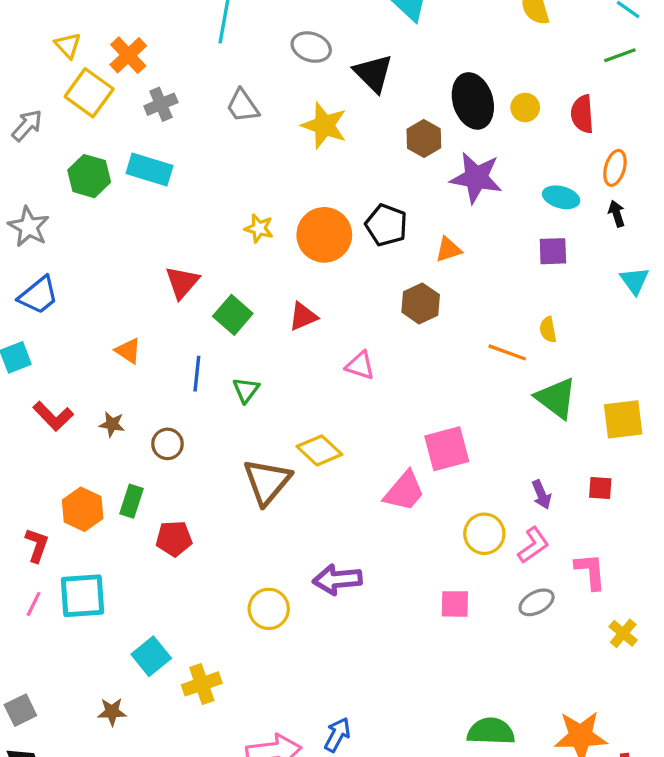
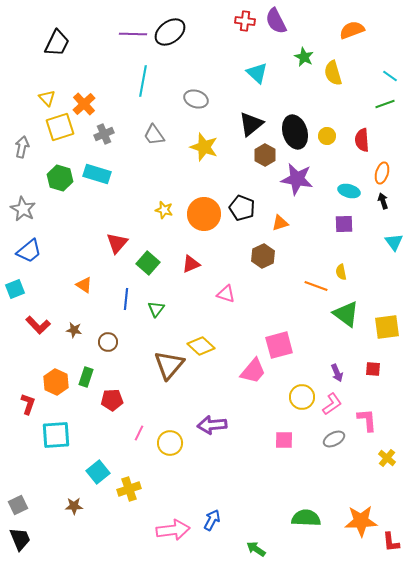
black triangle: (373, 73) -> (251, 124), moved, turned 36
yellow square: (89, 93) -> (60, 127), turned 36
gray arrow: (27, 125) -> (22, 147), turned -30
pink line: (34, 604) -> (139, 433), moved

